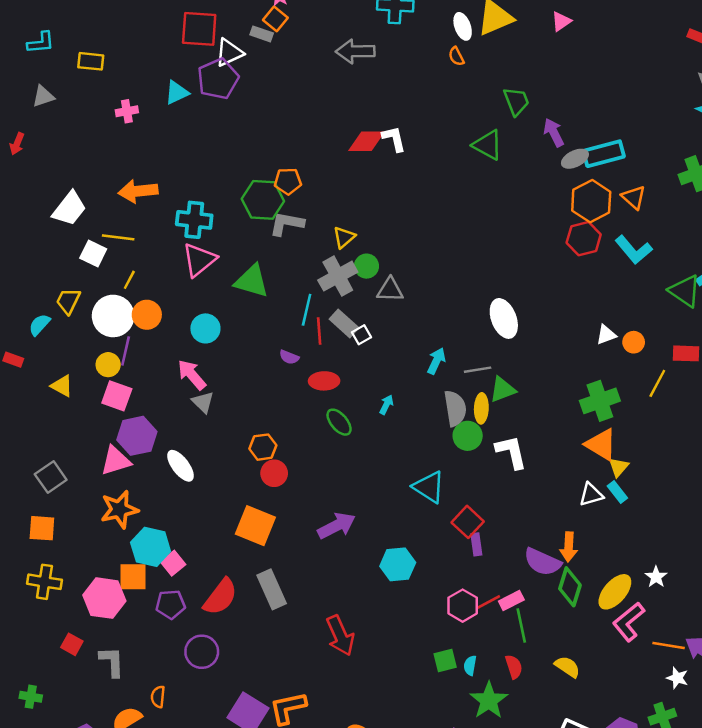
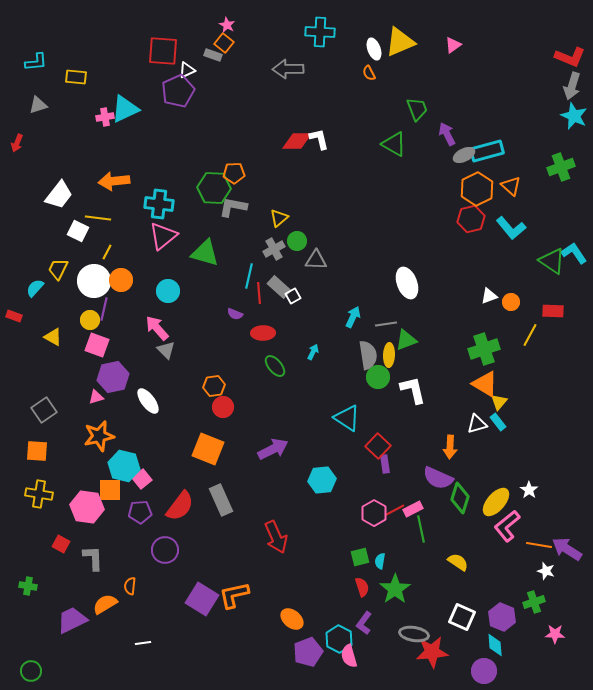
white triangle: (229, 53) -> (187, 70), size x0.7
cyan triangle: (177, 93) -> (125, 109), moved, size x1.4
gray cross: (338, 276) -> (274, 249), size x0.7
pink triangle: (116, 461) -> (96, 397), size x0.6
orange arrow: (569, 547) -> (450, 447), moved
red semicircle: (514, 667) -> (362, 587), moved

